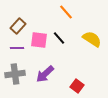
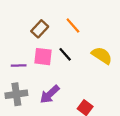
brown rectangle: (18, 26) -> (40, 29), moved

